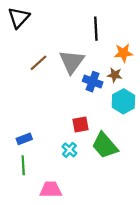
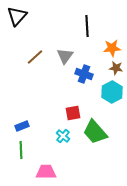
gray triangle: (72, 62) -> (65, 56), size x0.7
brown star: (115, 75) -> (116, 68), moved

